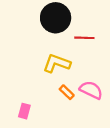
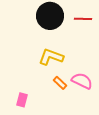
red line: (84, 38) -> (83, 19), moved

